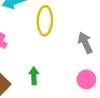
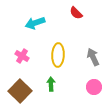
yellow ellipse: (45, 21) -> (58, 55), moved

